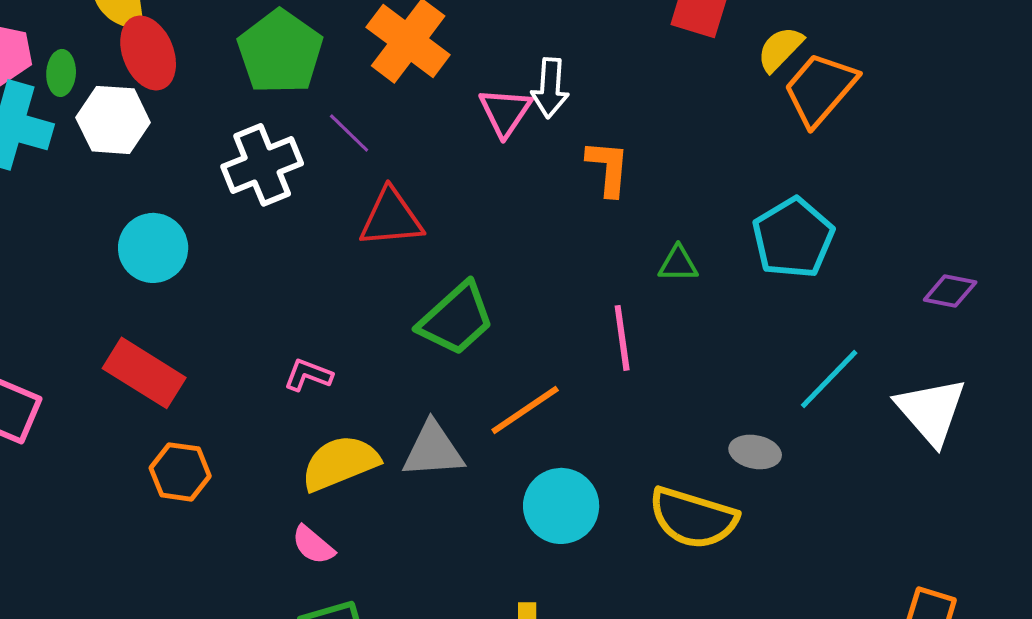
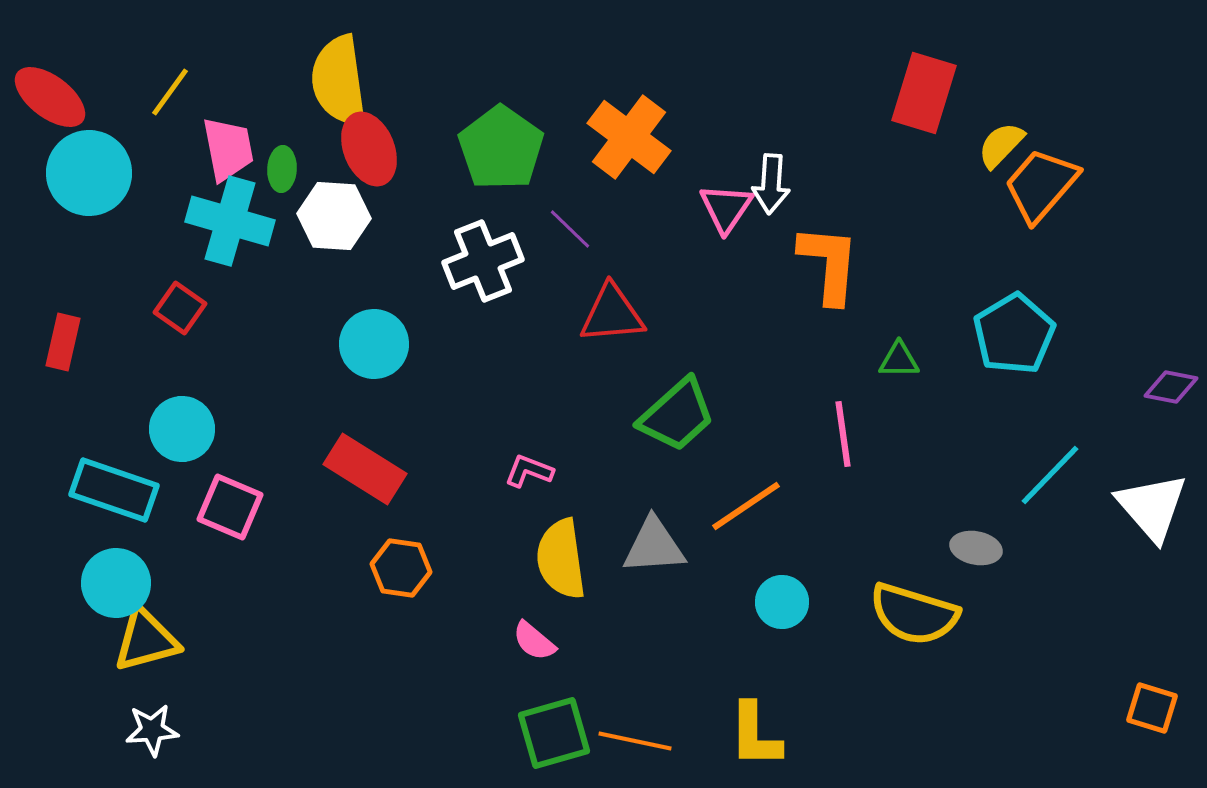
orange L-shape: (608, 168) -> (829, 264), size x1.4
yellow semicircle: (340, 463) -> (561, 559), turned -76
cyan circle: (561, 506) -> (782, 602), size x0.7

